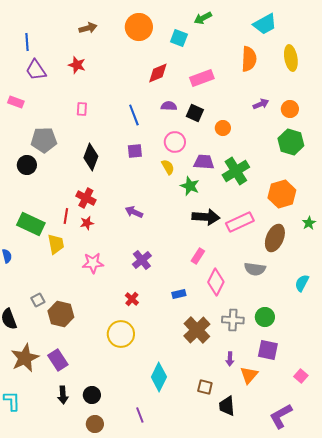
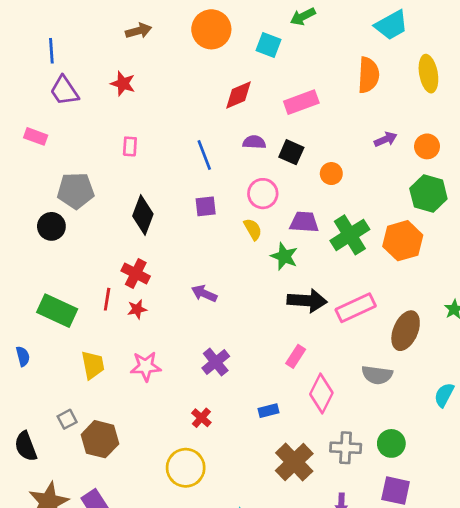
orange hexagon: (282, 194) -> (403, 241), moved
yellow trapezoid: (56, 244) -> (93, 365), moved

